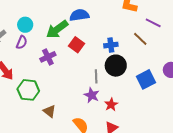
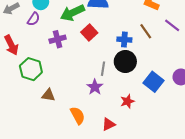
brown line: (140, 39) -> (146, 31), moved
blue square: (146, 79) -> (153, 82), turned -36
red star: (111, 105) -> (127, 101), moved
brown triangle: (49, 111) -> (48, 95), turned -40

